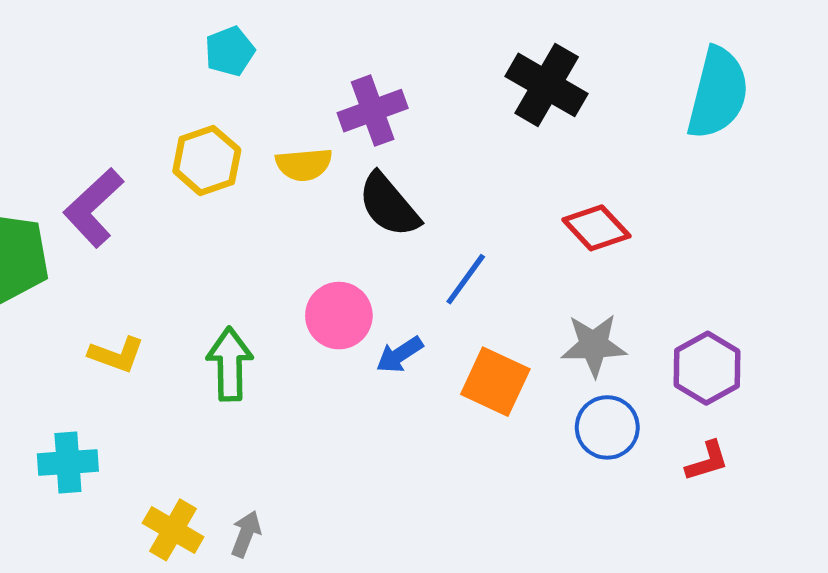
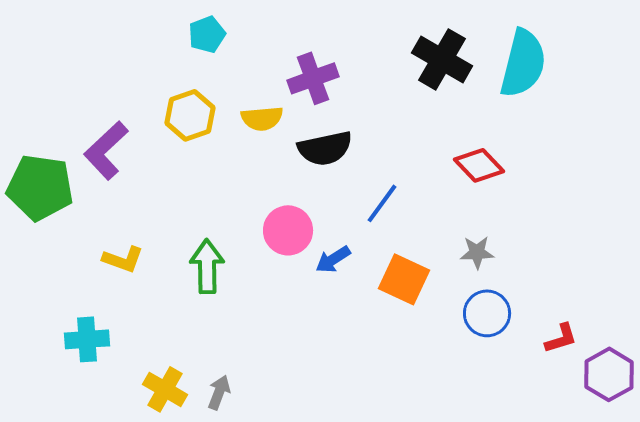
cyan semicircle: (718, 93) -> (523, 63), moved
black semicircle: (389, 205) -> (325, 148), turned -62
gray star: (594, 345) -> (477, 252), size x0.7
purple hexagon: (707, 368) -> (609, 374), moved

